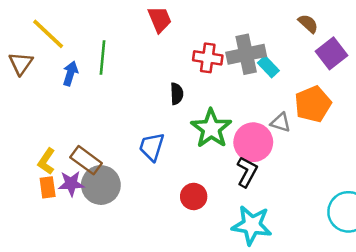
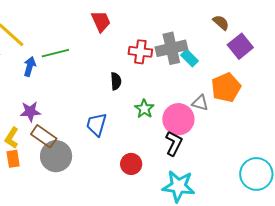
green line: (103, 58) -> (55, 53), turned 72
green star: (211, 128) -> (144, 109), size x0.6
purple star: (71, 184) -> (30, 112), moved

